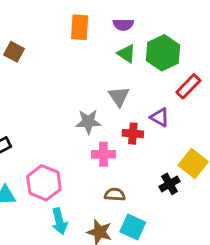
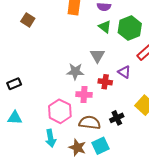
pink hexagon: (44, 183) -> (60, 111), moved
black cross: (170, 184) -> (117, 118), moved
brown semicircle: (115, 195) -> (90, 123), size x1.5
cyan square: (133, 227) -> (100, 146), turned 36

